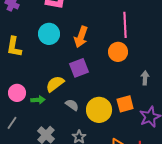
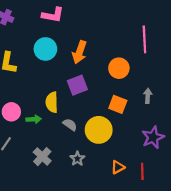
pink line: (125, 25) -> (144, 39), moved
yellow semicircle: (55, 84) -> (52, 102), turned -54
orange square: (125, 104) -> (118, 104), moved, turned 36

